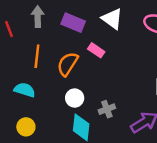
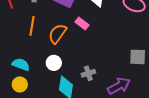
cyan semicircle: (25, 90) -> (21, 64), moved
white circle: (75, 98) -> (54, 63), moved

